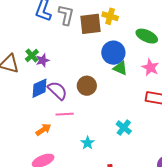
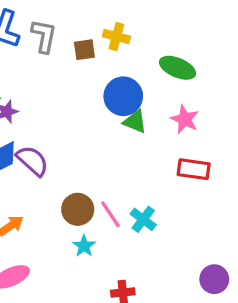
brown square: (90, 24) -> (84, 50), size x0.6
brown circle: (87, 86) -> (78, 209), moved
pink line: (65, 114) -> (110, 214), moved, turned 60

